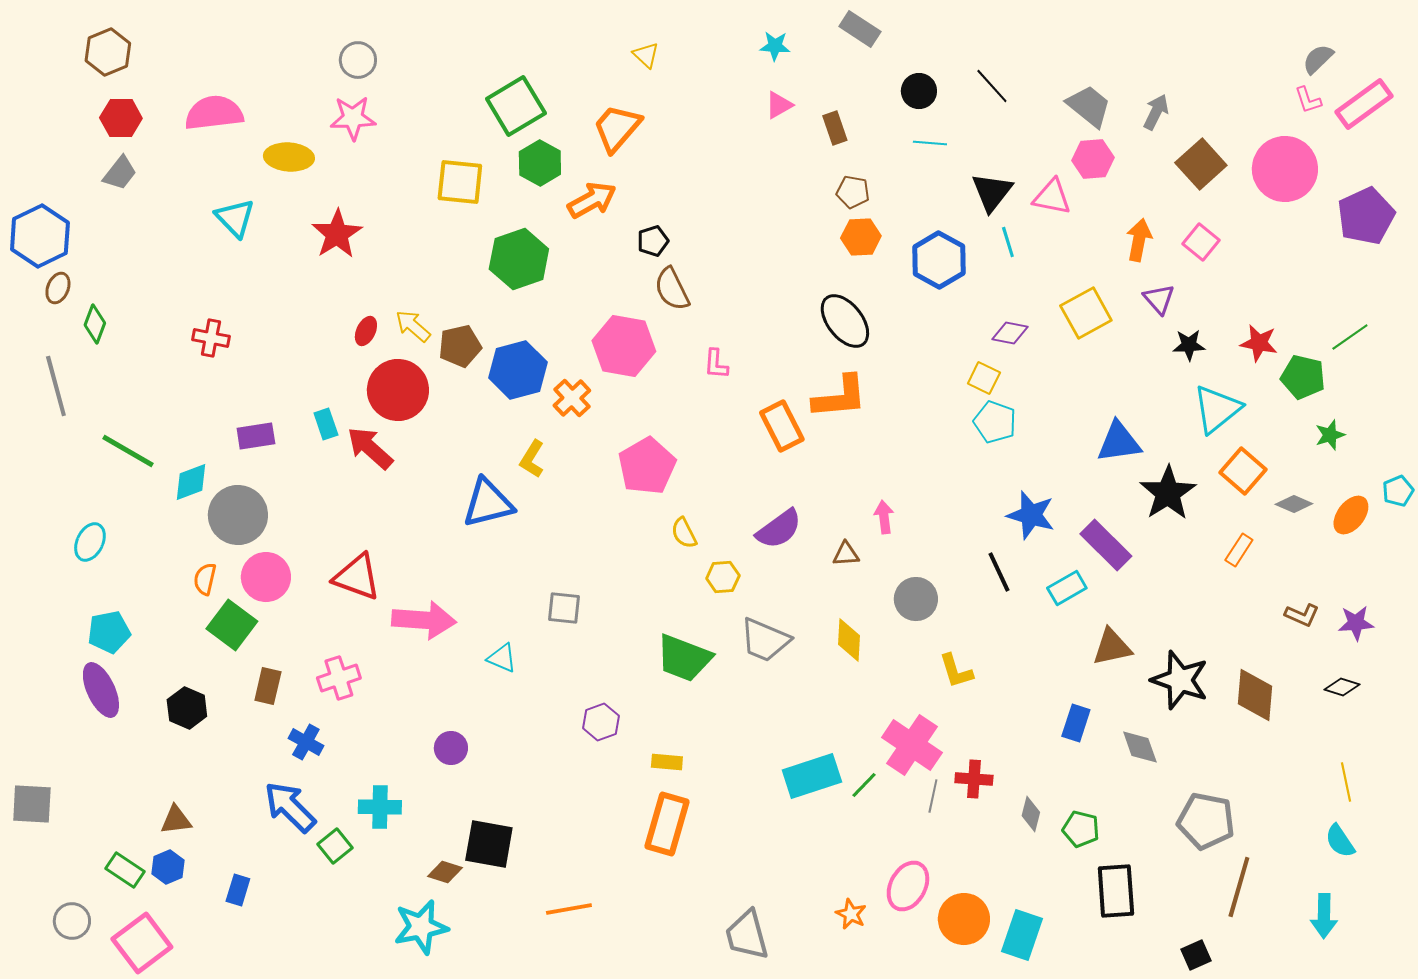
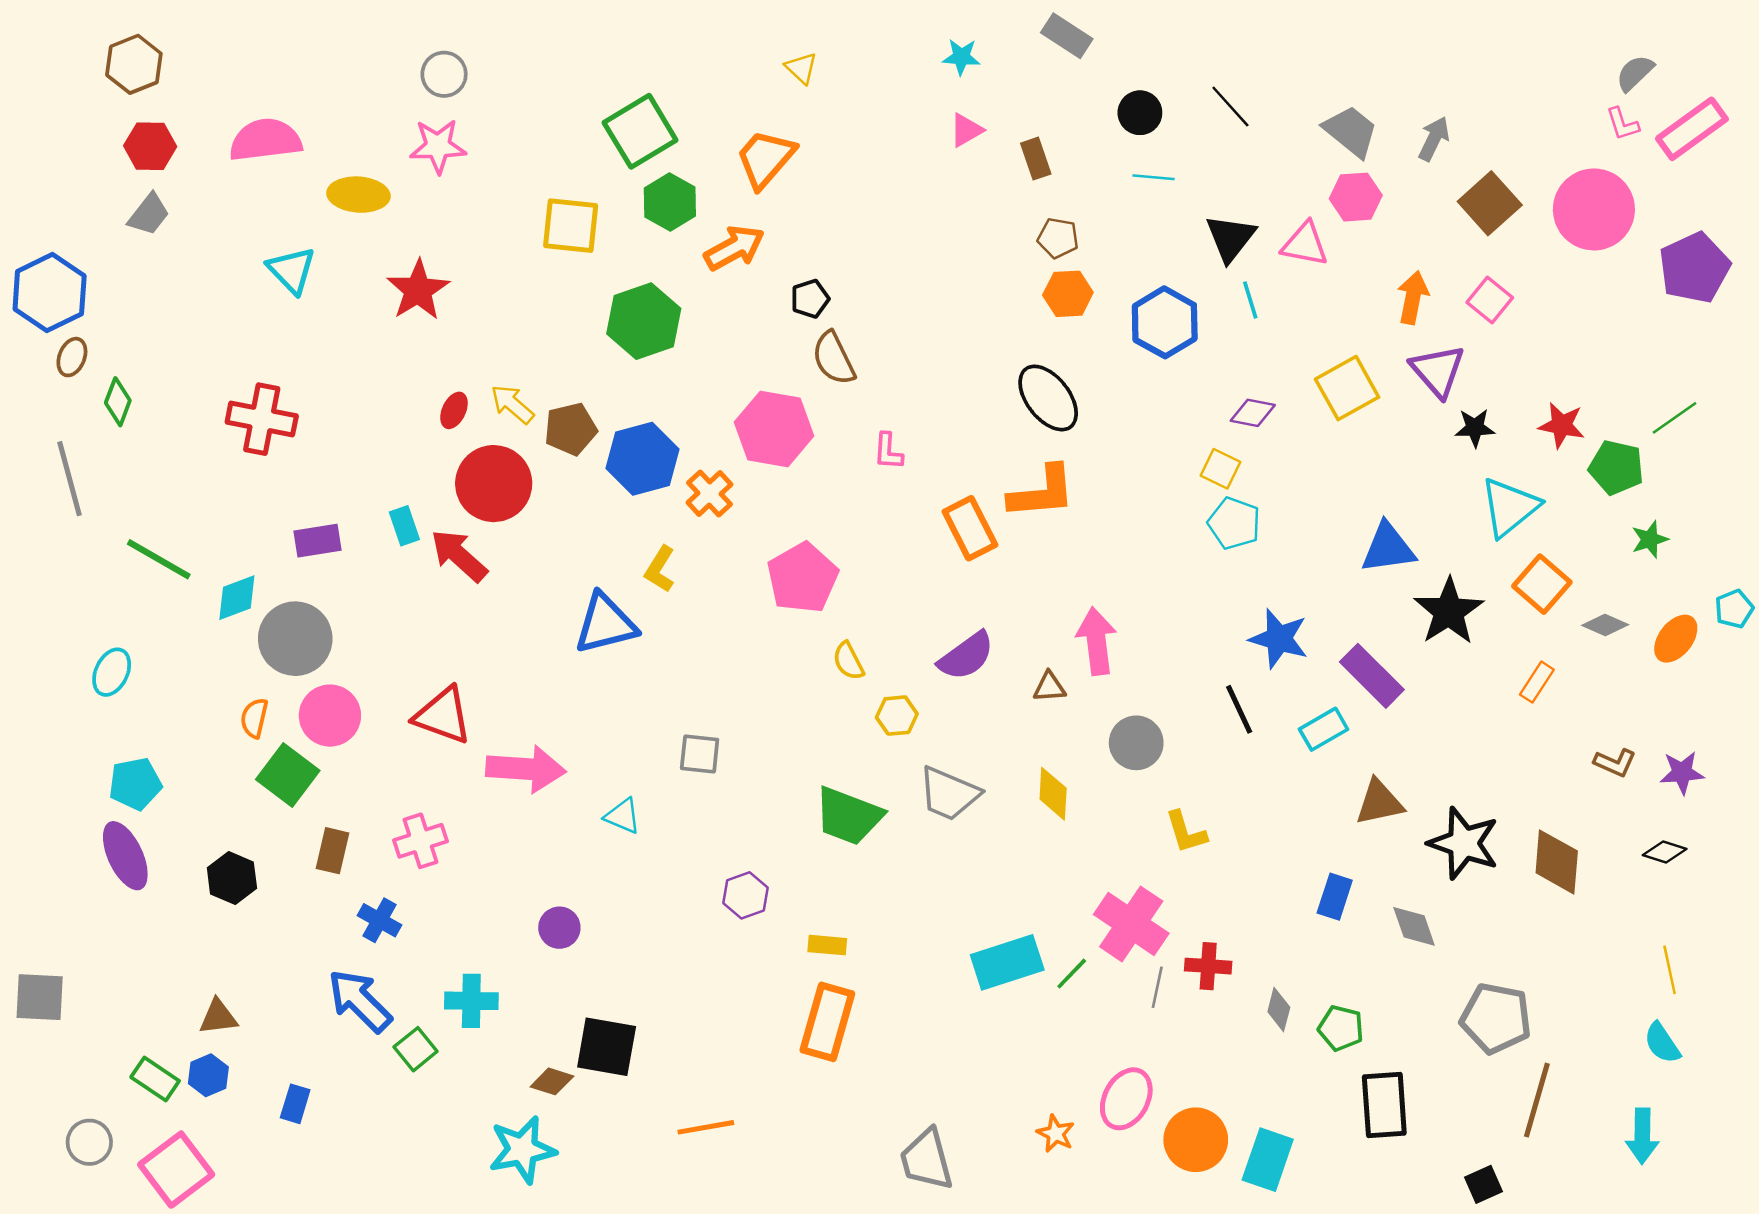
purple triangle: (1159, 299) -> (1438, 371), size x1.4
red cross: (211, 338) -> (262, 419), size x1.5
pink arrow: (884, 517) -> (1097, 641), size x1.6

